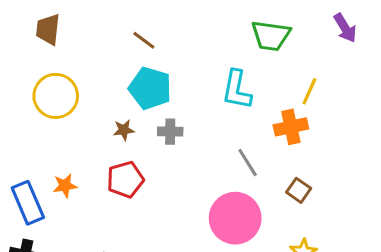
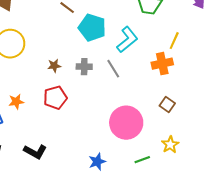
cyan pentagon: (150, 88) -> (92, 28), moved
cyan L-shape: (237, 90) -> (127, 40), turned -140
gray line: (248, 162) -> (113, 69), moved

